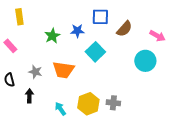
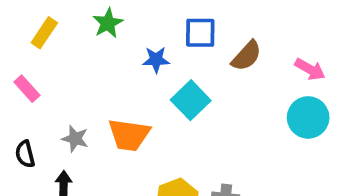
yellow rectangle: (19, 17) -> (44, 33), turned 42
green star: (52, 36) -> (108, 23), moved
cyan circle: (145, 61) -> (308, 117), moved

